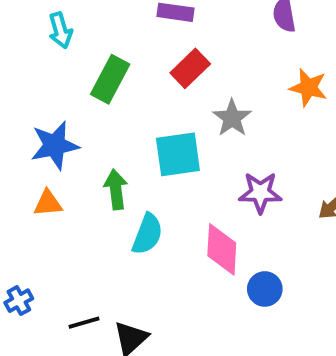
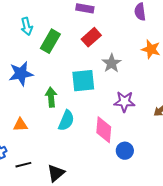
cyan arrow: (60, 30) -> (27, 26), moved
orange triangle: (48, 203) -> (20, 125), moved
black line: (84, 323) -> (23, 165), moved

